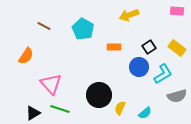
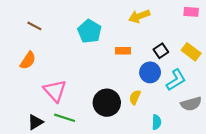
brown line: (44, 26) -> (34, 26), moved
yellow semicircle: (120, 108) -> (135, 97), moved
cyan semicircle: (145, 113) -> (157, 122), turned -48

